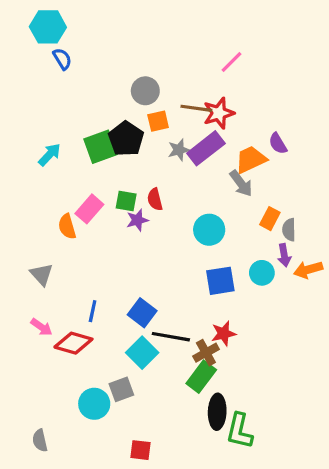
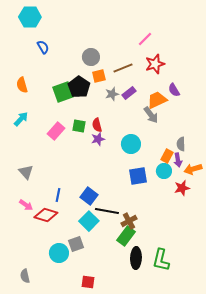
blue semicircle: (62, 59) -> (43, 47), moved
brown line: (196, 108) -> (123, 68), turned -30
red star: (219, 113) -> (155, 64), moved
purple rectangle: (206, 148) -> (129, 93), size x0.6
cyan arrow: (49, 155) -> (21, 119), moved
orange rectangle: (270, 219) -> (167, 156), moved
purple star: (137, 220) -> (98, 139), moved
orange semicircle: (67, 227) -> (22, 85), moved
red star: (224, 334) -> (182, 188), moved
green L-shape: (240, 431) -> (161, 260), moved

